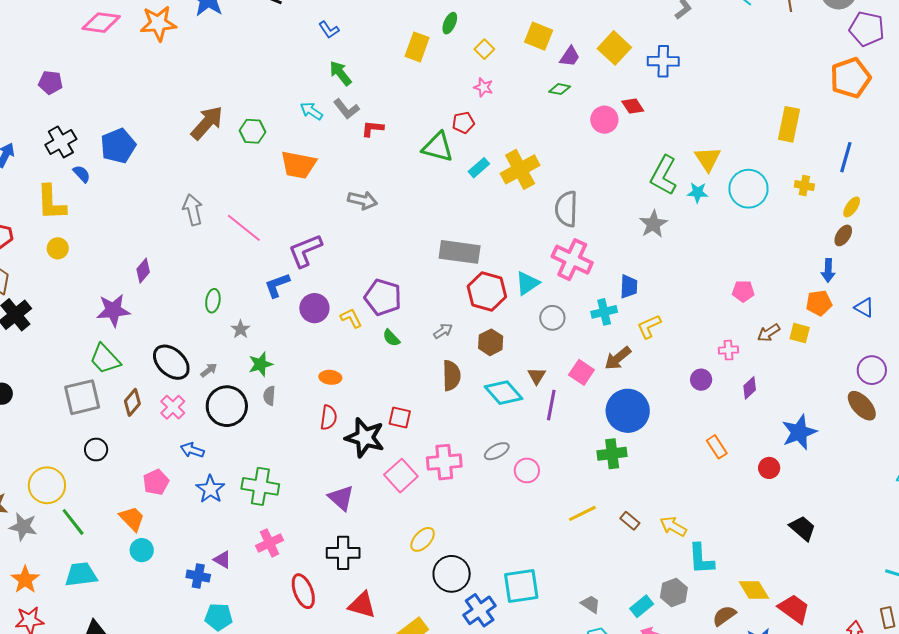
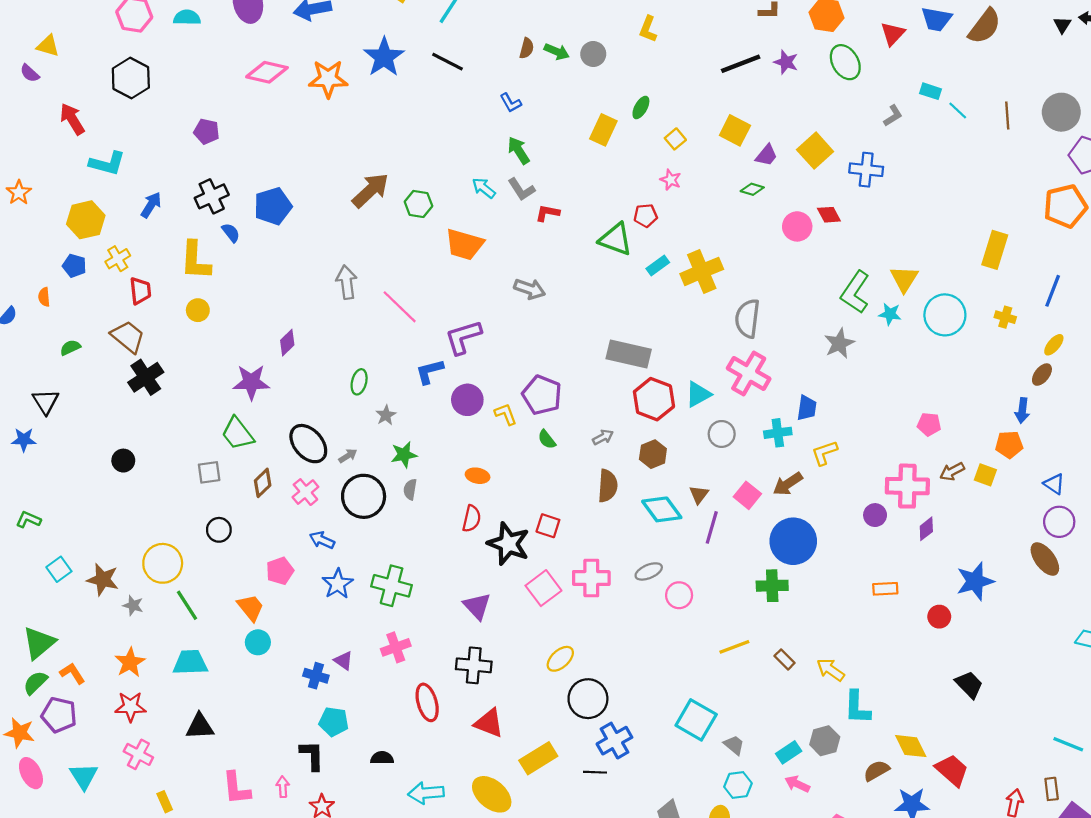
blue triangle: (864, 307) -> (1054, 484), moved
pink cross: (728, 350) -> (907, 486), size x2.0
gray square: (82, 397) -> (209, 472), size x0.6
orange rectangle: (717, 447) -> (885, 589), turned -65
gray star: (23, 527) -> (133, 605), size x0.7
cyan square: (521, 586) -> (696, 720), moved, turned 33

